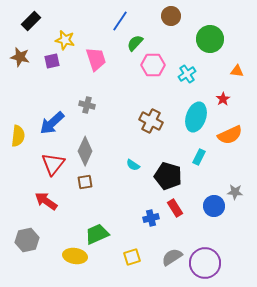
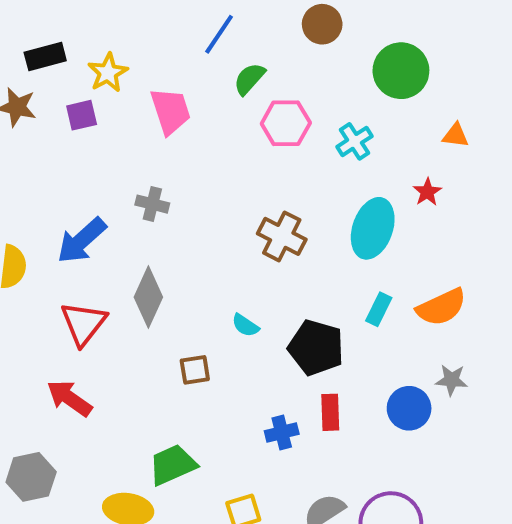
black rectangle: (31, 21) -> (45, 57), moved, turned 30
yellow star: (65, 40) -> (108, 73), turned 30
orange semicircle: (230, 135) -> (441, 307), moved
brown square: (85, 182) -> (195, 370), moved
red rectangle: (175, 208) -> (330, 412), turned 30

